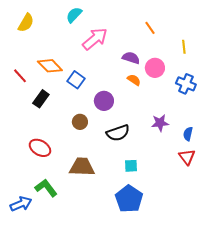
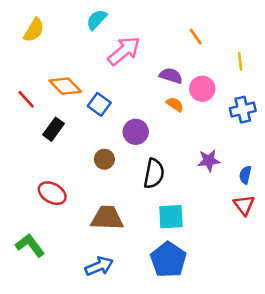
blue cross: (186, 84) -> (243, 110), turned -36
black semicircle: (118, 133) -> (154, 174), turned -60
cyan square: (131, 166) -> (171, 217), size x1.5
green L-shape: (46, 188) -> (30, 245), moved
blue arrow: (21, 204) -> (99, 266), moved

